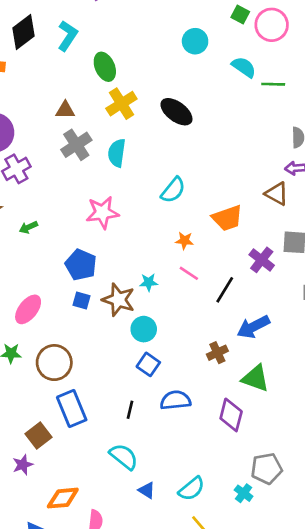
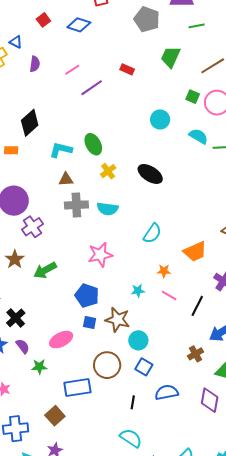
cyan L-shape: (68, 36) -> (61, 150), moved, turned -105
yellow cross: (121, 104) -> (108, 171), size x0.7
gray cross: (76, 145) -> (76, 205), turned 35
cyan semicircle: (117, 153) -> (107, 209), turned -85
green arrow: (28, 227) -> (45, 270), size x1.6
cyan star: (149, 282) -> (138, 291), moved
pink ellipse: (28, 309) -> (61, 340), moved, turned 30
brown circle: (54, 363) -> (107, 365), moved
blue rectangle: (72, 409) -> (77, 387), moved, turned -72
brown square: (38, 435) -> (55, 416), moved

